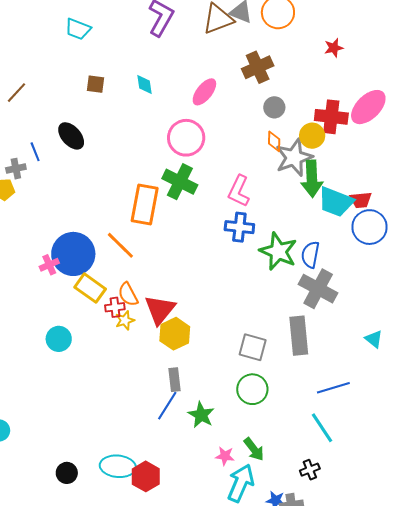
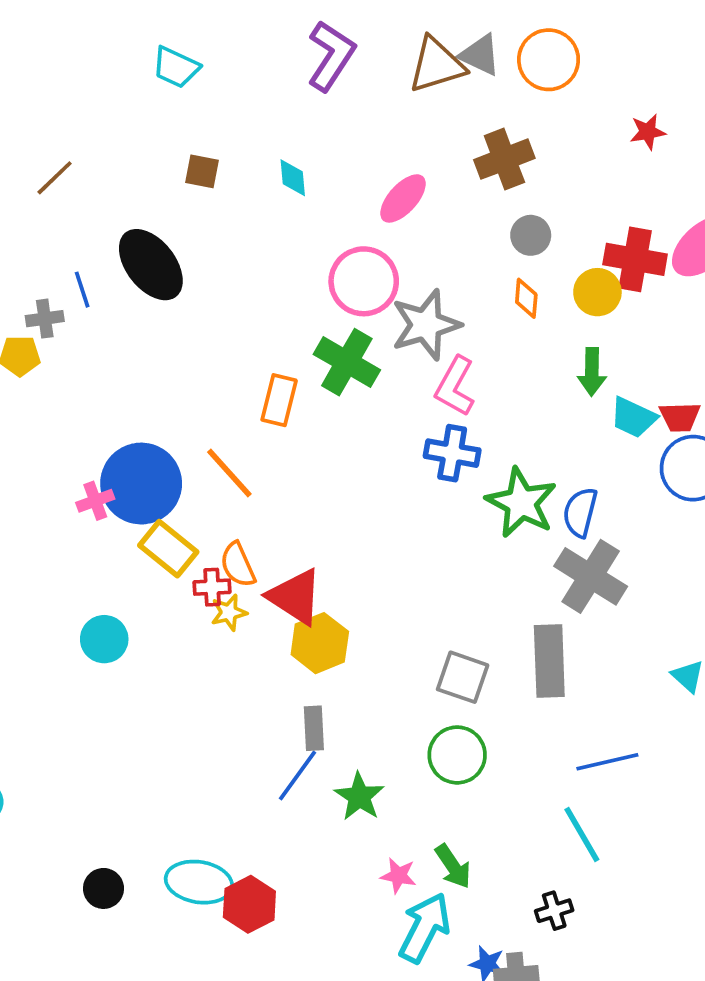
black ellipse: (71, 136) -> (151, 265), size x1.4
gray star: (294, 158) -> (426, 325), moved
green arrow: (312, 179) -> (592, 372), size x0.7
cyan trapezoid: (336, 202) -> (633, 417), size x0.7
orange rectangle: (145, 204) -> (279, 400), size x0.7
red triangle: (160, 310) -> (295, 597), turned -40

